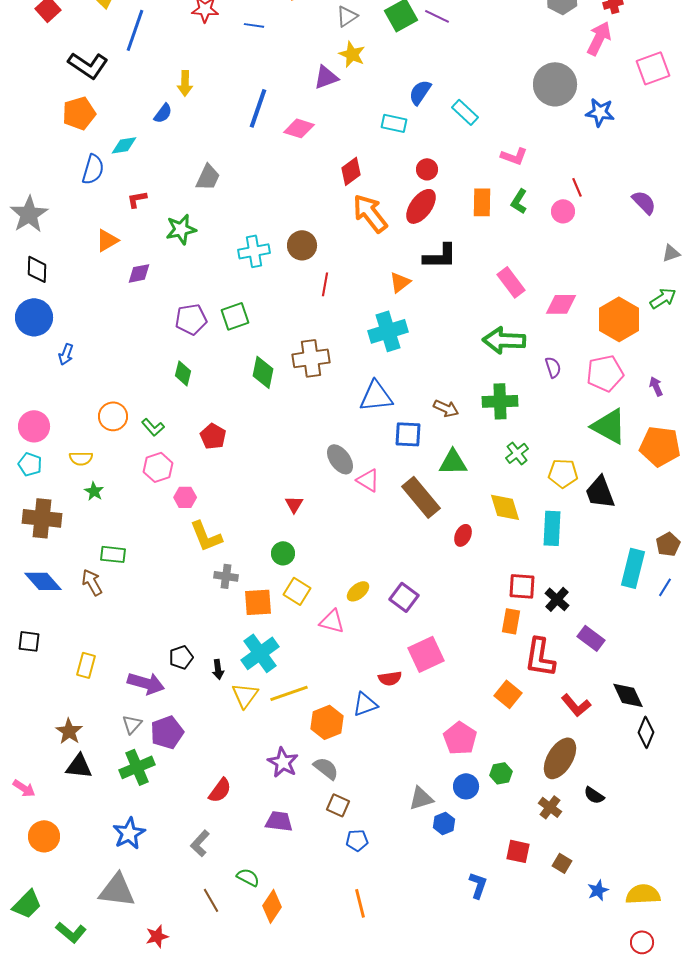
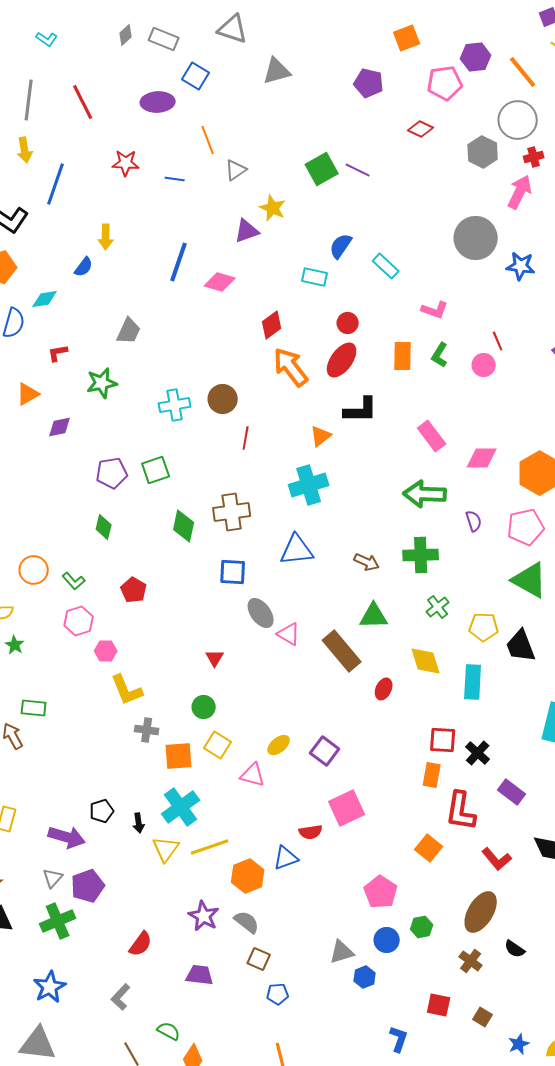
gray triangle: (347, 16) -> (236, 170), moved
blue square: (408, 434) -> (233, 572), moved

